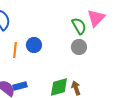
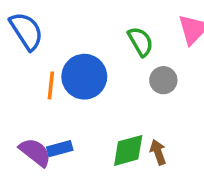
green semicircle: (79, 26) -> (140, 42), moved
blue circle: (34, 45) -> (84, 77), size x1.6

